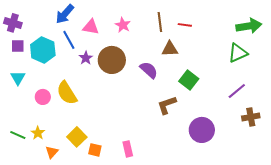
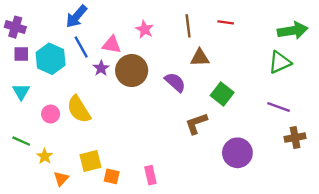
red line: (185, 25) -> (226, 22), moved
pink triangle: (91, 27) -> (112, 45), moved
purple line: (237, 91) -> (279, 107), turned 60
green line: (18, 135) -> (21, 141), moved
yellow square: (77, 137) -> (91, 161), turned 30

